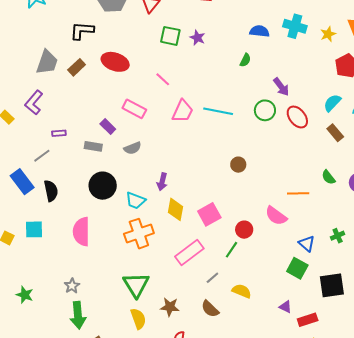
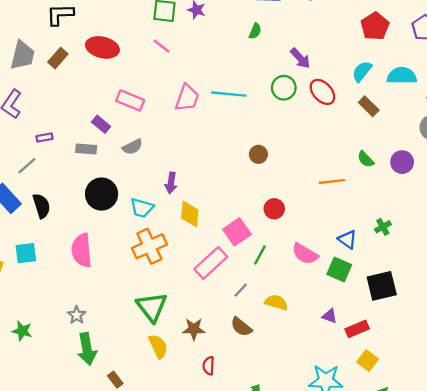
pink line: (163, 79) -> (162, 46), moved
pink square: (209, 214) -> (237, 232), moved
pink semicircle: (276, 216) -> (305, 254), moved
red circle: (244, 230) -> (274, 209), moved

